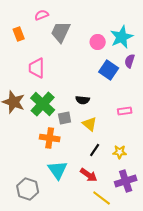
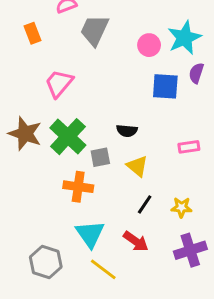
pink trapezoid: (37, 68) -> (59, 83), turned 40
blue square: (109, 70) -> (165, 86), turned -30
yellow line: (102, 198) -> (103, 269), moved

